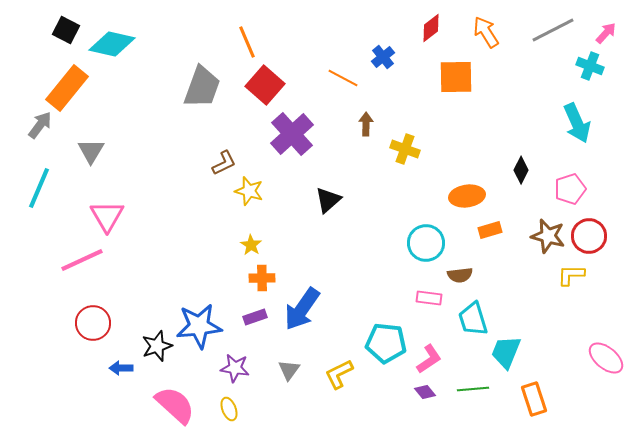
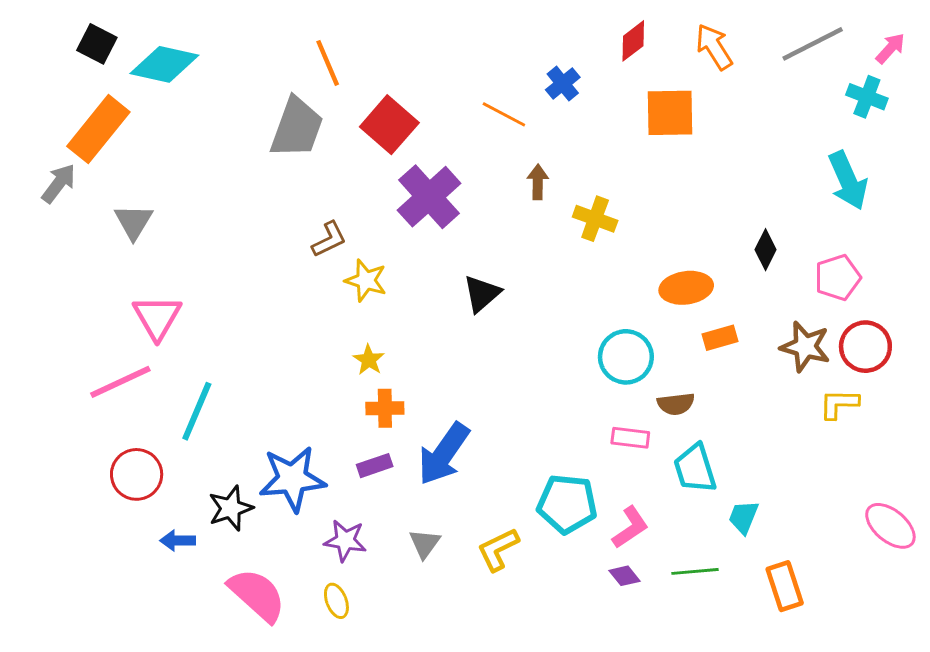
orange line: (247, 42) -> (328, 63), moved
cyan line: (39, 188) -> (197, 411), moved
cyan trapezoid: (506, 352) -> (743, 517), size x0.7

